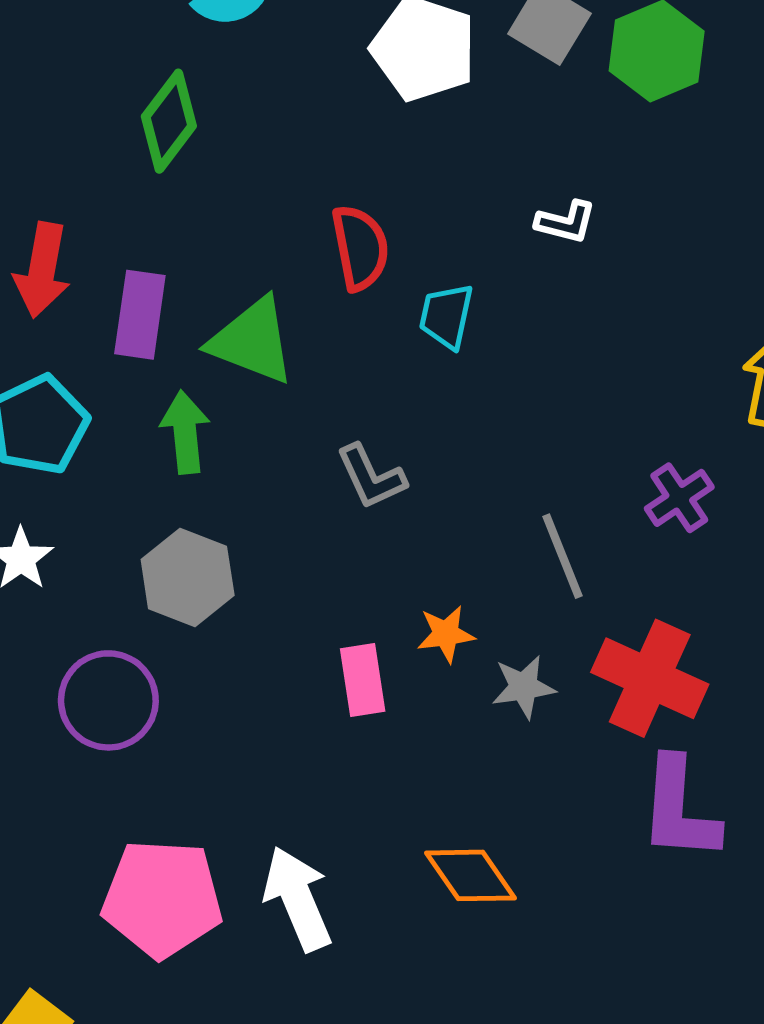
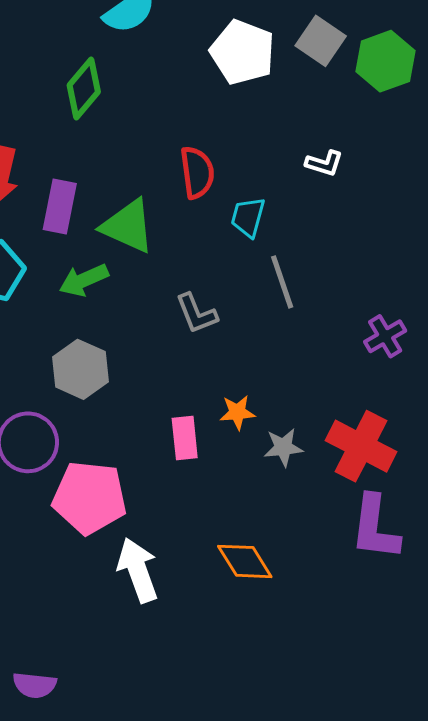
green arrow: (185, 432) -> (84, 280), turned -111
gray line: (562, 556) -> (282, 282), moved
pink pentagon: (162, 898) -> (90, 497), moved

